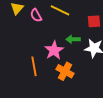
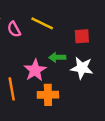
orange cross: (65, 71) -> (48, 95), turned -30

